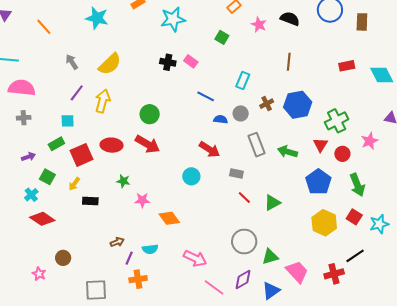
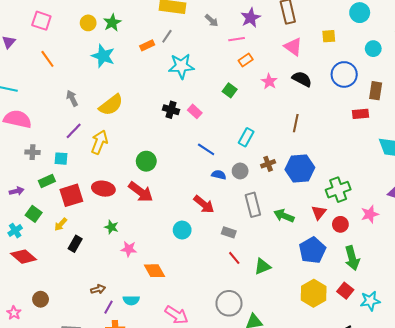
red rectangle: (347, 66) -> (360, 114), moved
gray cross: (24, 118) -> (32, 152), moved
black rectangle: (90, 201) -> (75, 244), turned -70

